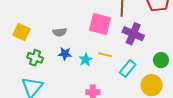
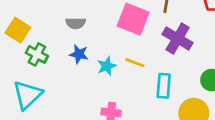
yellow square: (21, 32) -> (18, 30), moved
cyan rectangle: (128, 68) -> (164, 86), turned -42

